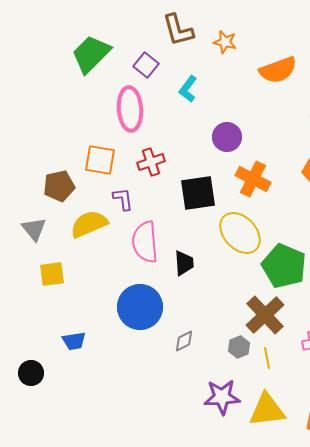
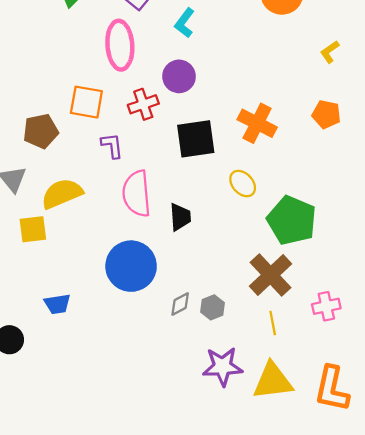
purple circle: (227, 137) -> (179, 76), moved
yellow semicircle: (89, 224) -> (62, 194), moved
yellow ellipse: (240, 233) -> (243, 184), size x0.6
gray hexagon: (239, 347) -> (212, 307), moved

